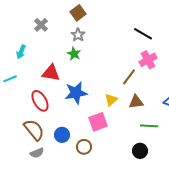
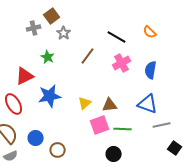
gray cross: (41, 25) -> (34, 28), moved, turned 32
gray star: (78, 35) -> (64, 33), moved
red triangle: (51, 73) -> (25, 76), turned -36
brown line: (129, 77) -> (88, 56), moved
pink square: (98, 122) -> (100, 125), moved

